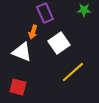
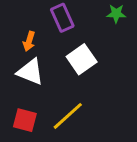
orange arrow: (33, 32) -> (29, 41), moved
yellow line: (73, 72) -> (68, 116), moved

